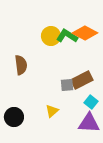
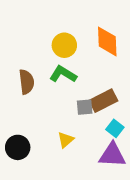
orange diamond: (85, 33) -> (107, 41), turned 60
green L-shape: (67, 36) -> (63, 74), moved

